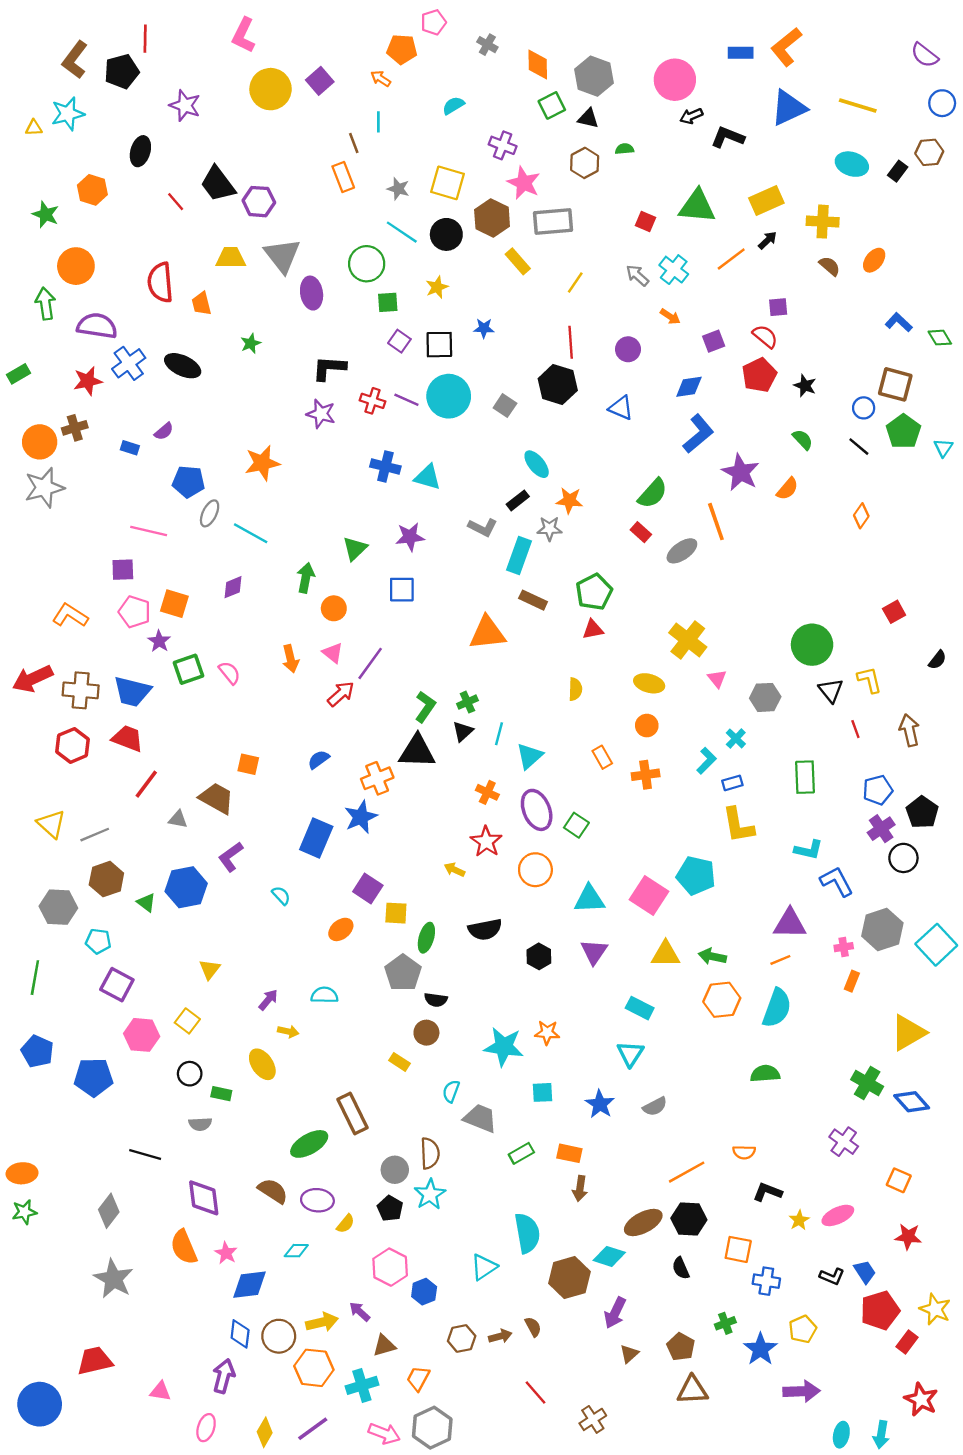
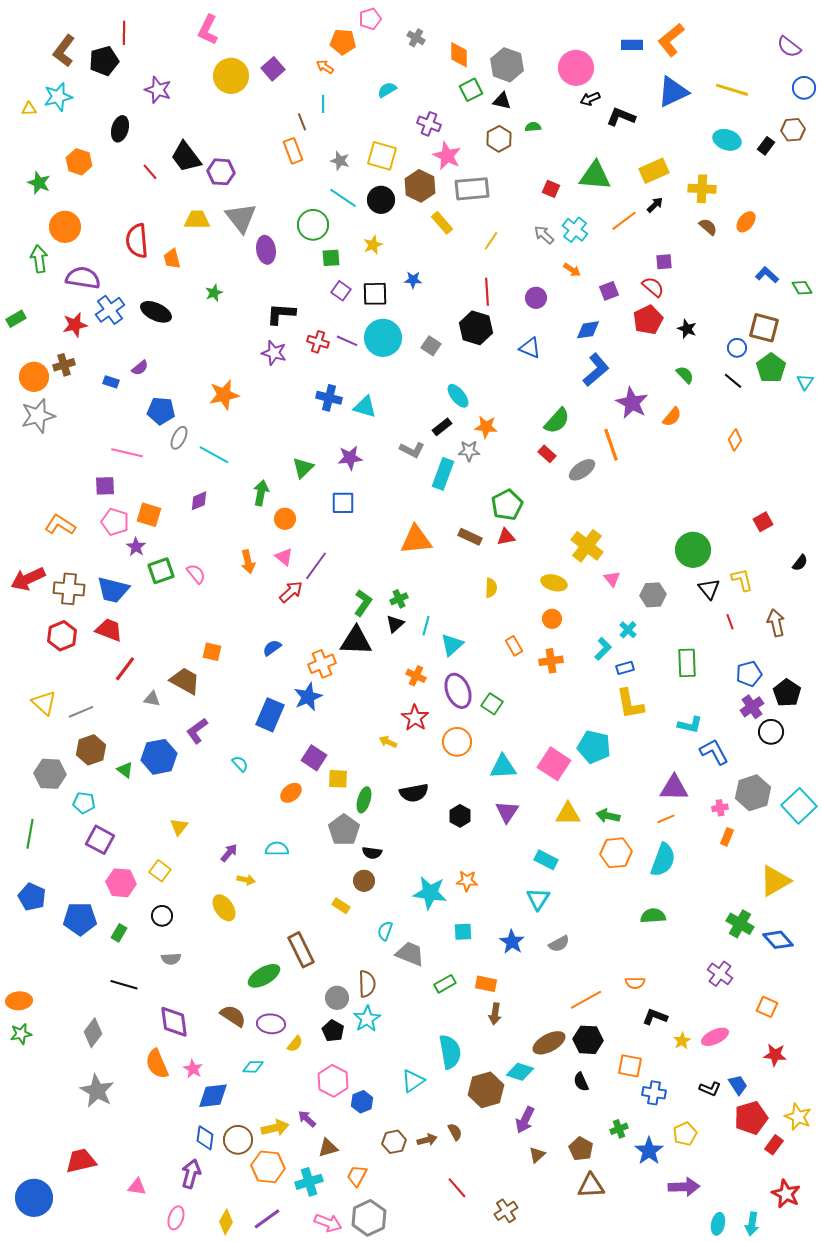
brown rectangle: (533, 600) -> (470, 537), moved
green rectangle: (221, 1094) -> (119, 933), moved, turned -72

